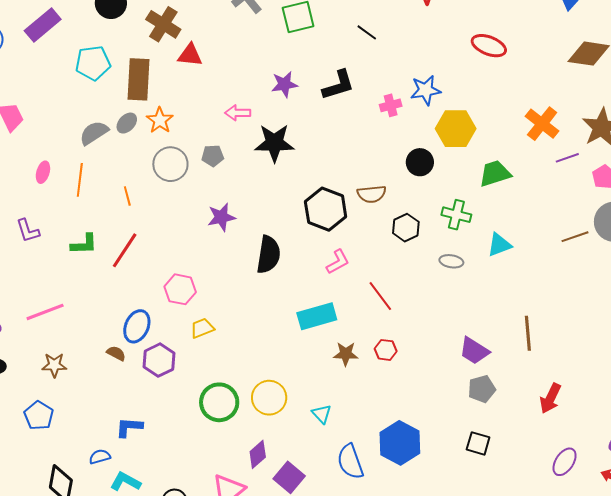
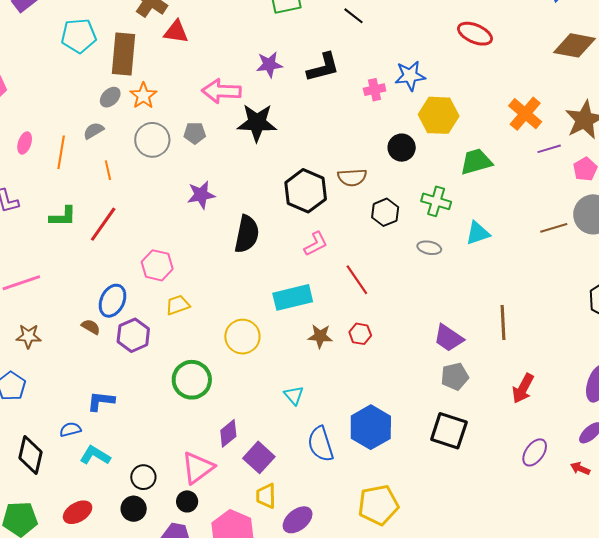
pink arrow: (238, 113) -> (221, 91), size x1.5
gray semicircle: (94, 133) -> (94, 131), moved, size x0.7
yellow circle: (269, 398) -> (242, 337), moved
black square: (478, 443) -> (449, 431), size x1.5

